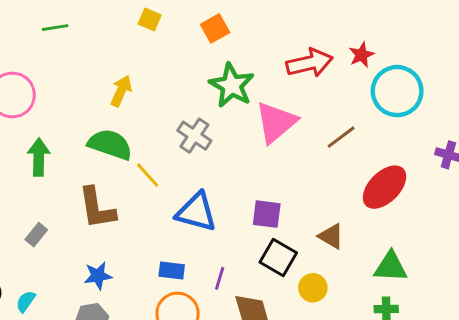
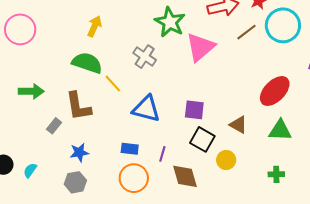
brown line: (341, 137) -> (246, 32), moved
green arrow: (39, 157) -> (31, 91), moved, turned 90
gray rectangle: (36, 235) -> (54, 126), moved
green triangle: (391, 267) -> (280, 130), moved

